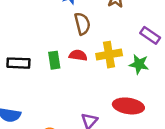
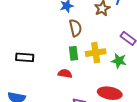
red semicircle: (78, 55) -> (65, 74), moved
green rectangle: (54, 60) -> (74, 53), moved

